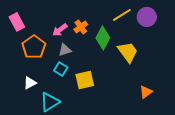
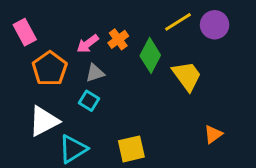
yellow square: (85, 80) -> (131, 149), moved
white triangle: (30, 83) -> (44, 121), size x1.6

